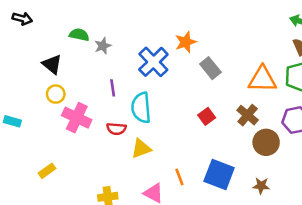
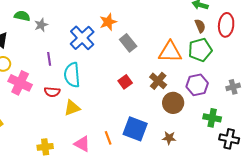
orange line: (179, 177) -> (108, 138), moved

